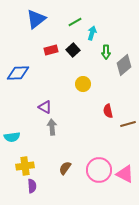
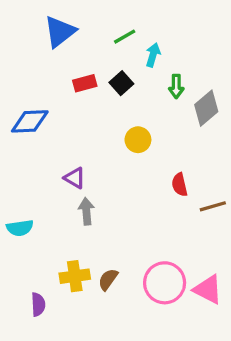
yellow cross: (25, 166) -> (75, 276), moved
purple semicircle: (32, 186) -> (38, 304), moved

